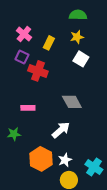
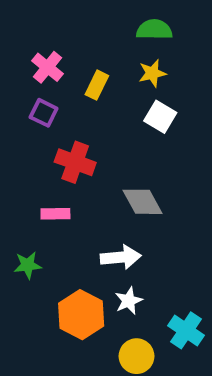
red cross: (38, 71) -> (75, 162), moved
white arrow: (61, 130) -> (121, 257), turned 36
white star: (65, 160) -> (129, 301), moved

